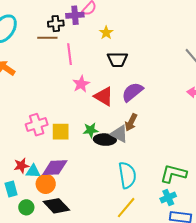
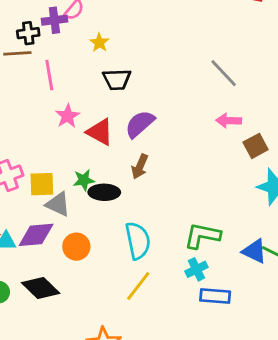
gray triangle: (119, 134) -> (58, 204), moved
orange circle: (46, 184) -> (76, 247), moved

